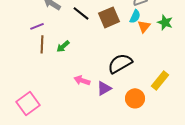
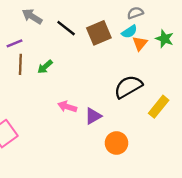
cyan semicircle: (135, 16) -> (129, 32), turned 32
black semicircle: (120, 63) -> (128, 87), moved
orange circle: (135, 98) -> (116, 143), moved

